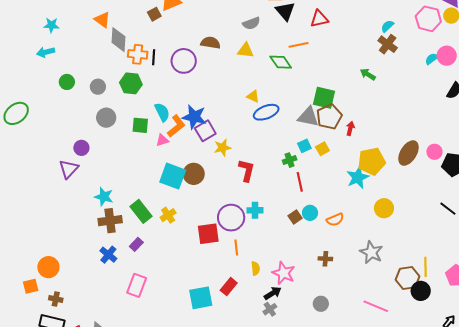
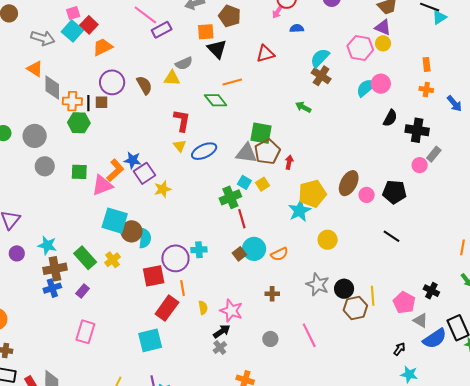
brown square: (154, 14) -> (101, 102), moved, turned 32
red triangle: (319, 19) -> (265, 54), moved
cyan semicircle: (387, 26) -> (320, 58), size x1.5
brown semicircle: (211, 43) -> (144, 85), turned 54
yellow triangle: (246, 50) -> (172, 78), moved
cyan semicircle: (432, 59) -> (366, 88), size x1.5
purple circle: (184, 61) -> (112, 82), moved
green hexagon: (131, 83) -> (79, 123), moved
gray circle: (98, 87) -> (35, 136), size x1.5
yellow triangle: (253, 96) -> (180, 146), moved, turned 32
cyan semicircle: (162, 112) -> (145, 238), moved, turned 36
blue star: (194, 117) -> (133, 160), size x0.7
pink triangle: (162, 140) -> (102, 185), size x1.6
cyan square: (304, 146) -> (244, 182), turned -32
purple circle: (81, 148) -> (17, 253), moved
pink circle: (434, 152) -> (367, 195), moved
green cross: (290, 160) -> (230, 197), size x1.5
red L-shape: (247, 170) -> (182, 121), moved
brown circle: (194, 174) -> (132, 231), moved
cyan circle: (310, 213) -> (254, 249), size x1.5
blue cross: (108, 255) -> (52, 288), moved, turned 36
red rectangle: (229, 287) -> (167, 308), moved, size x1.4
black circle: (421, 291) -> (344, 289), moved
pink line: (376, 306) -> (309, 335), moved, turned 45

